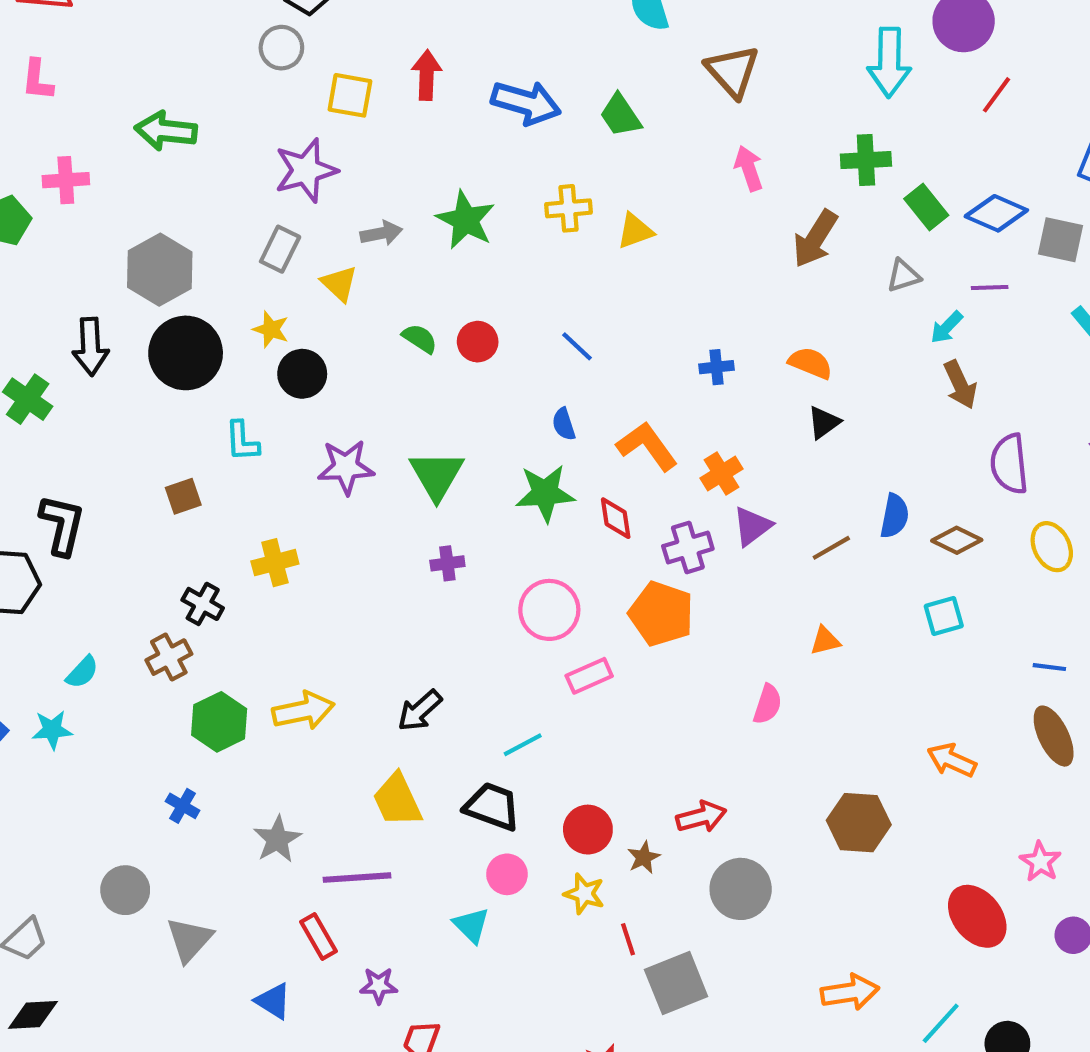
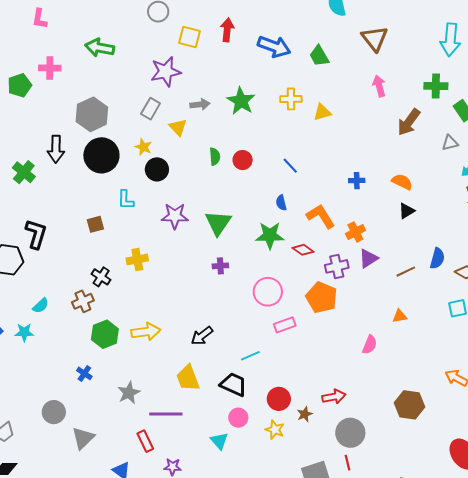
green semicircle: (420, 339) -> (215, 157), turned 48
red diamond: (616, 518) -> (303, 250), turned -50
red line: (628, 939) -> (347, 463), moved

